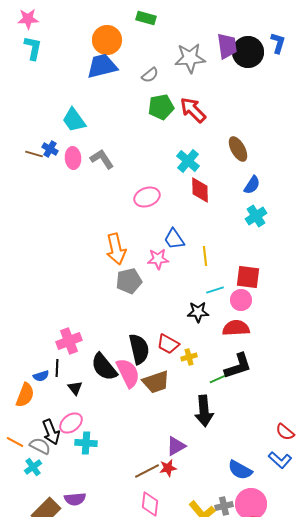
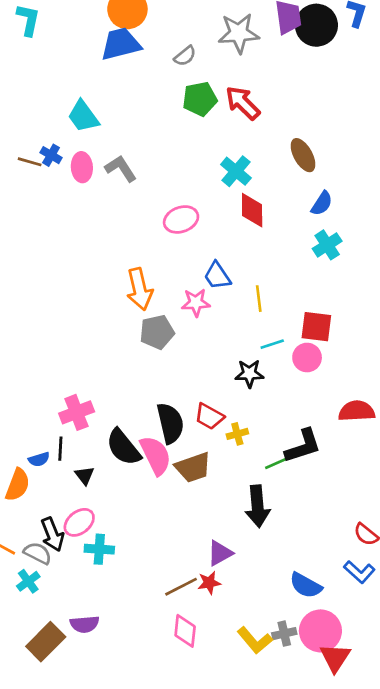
red semicircle: (236, 328) -> (357, 411), moved

